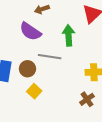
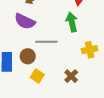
green arrow: (69, 35) -> (72, 22), moved
brown cross: (87, 99) -> (71, 76), moved

